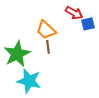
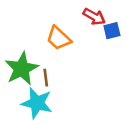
brown line: (48, 47) -> (46, 78), moved

